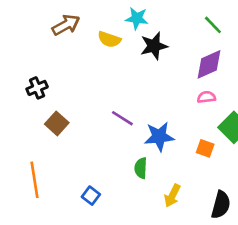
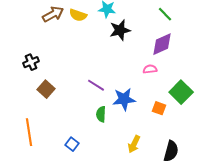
yellow semicircle: (109, 39) -> (78, 15), moved
pink semicircle: (206, 97) -> (150, 69), moved
green semicircle: (141, 168) -> (101, 114), moved

